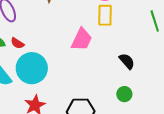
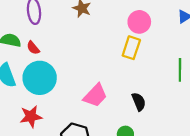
pink trapezoid: (82, 39) -> (95, 95), moved

